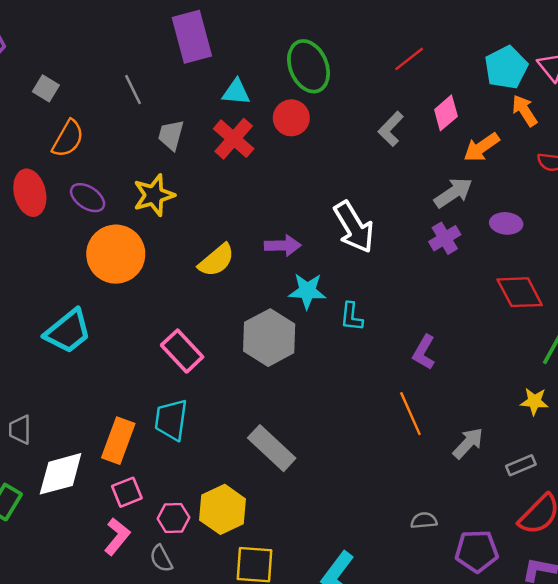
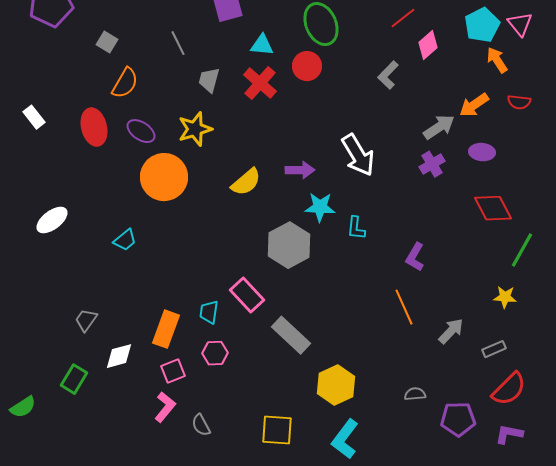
pink diamond: (446, 113) -> (428, 45), moved
orange arrow: (482, 147) -> (474, 105), moved
cyan trapezoid: (68, 331) -> (125, 240), size x0.6
pink rectangle: (182, 351) -> (247, 295), moved
cyan trapezoid: (171, 420) -> (209, 312), size x0.7
gray trapezoid: (20, 430) -> (86, 320), turned 35
white diamond: (61, 474) -> (119, 356), size x0.7
yellow hexagon: (223, 509) -> (336, 385), moved
pink hexagon: (173, 518) -> (215, 353), moved

